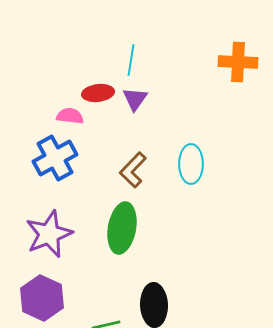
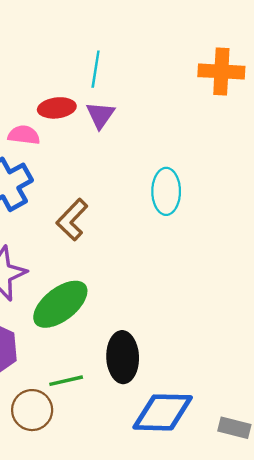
brown L-shape: (133, 170) -> (72, 220), moved
green ellipse: (122, 228) -> (60, 304), moved, turned 42

